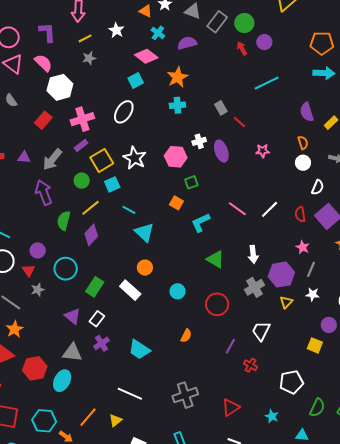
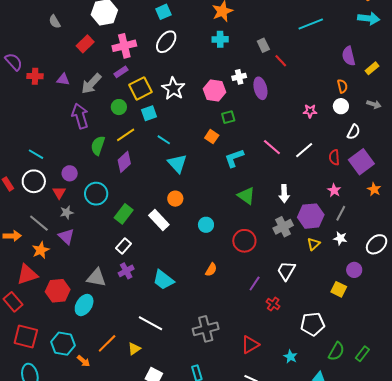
cyan square: (136, 80) -> (163, 12), moved
pink star: (263, 151) -> (310, 111), moved
purple triangle: (73, 316) -> (66, 236), moved

